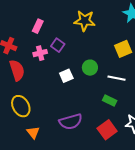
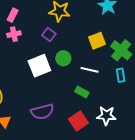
purple square: (58, 45) -> (49, 35), moved
pink cross: (40, 53) -> (14, 34), moved
white square: (66, 76) -> (39, 66), size x1.6

